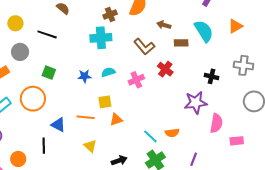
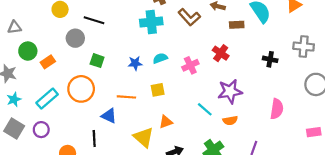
brown L-shape: (144, 47) -> (189, 17), moved
gray circle: (20, 52) -> (75, 38), moved
purple star: (196, 103) -> (230, 91), moved
orange line: (86, 117) -> (126, 97), moved
orange triangle: (116, 120) -> (166, 122), moved
cyan line: (150, 136) -> (205, 109), moved
pink rectangle: (237, 141) -> (314, 132), moved
yellow triangle: (90, 146) -> (144, 137), size x1.5

